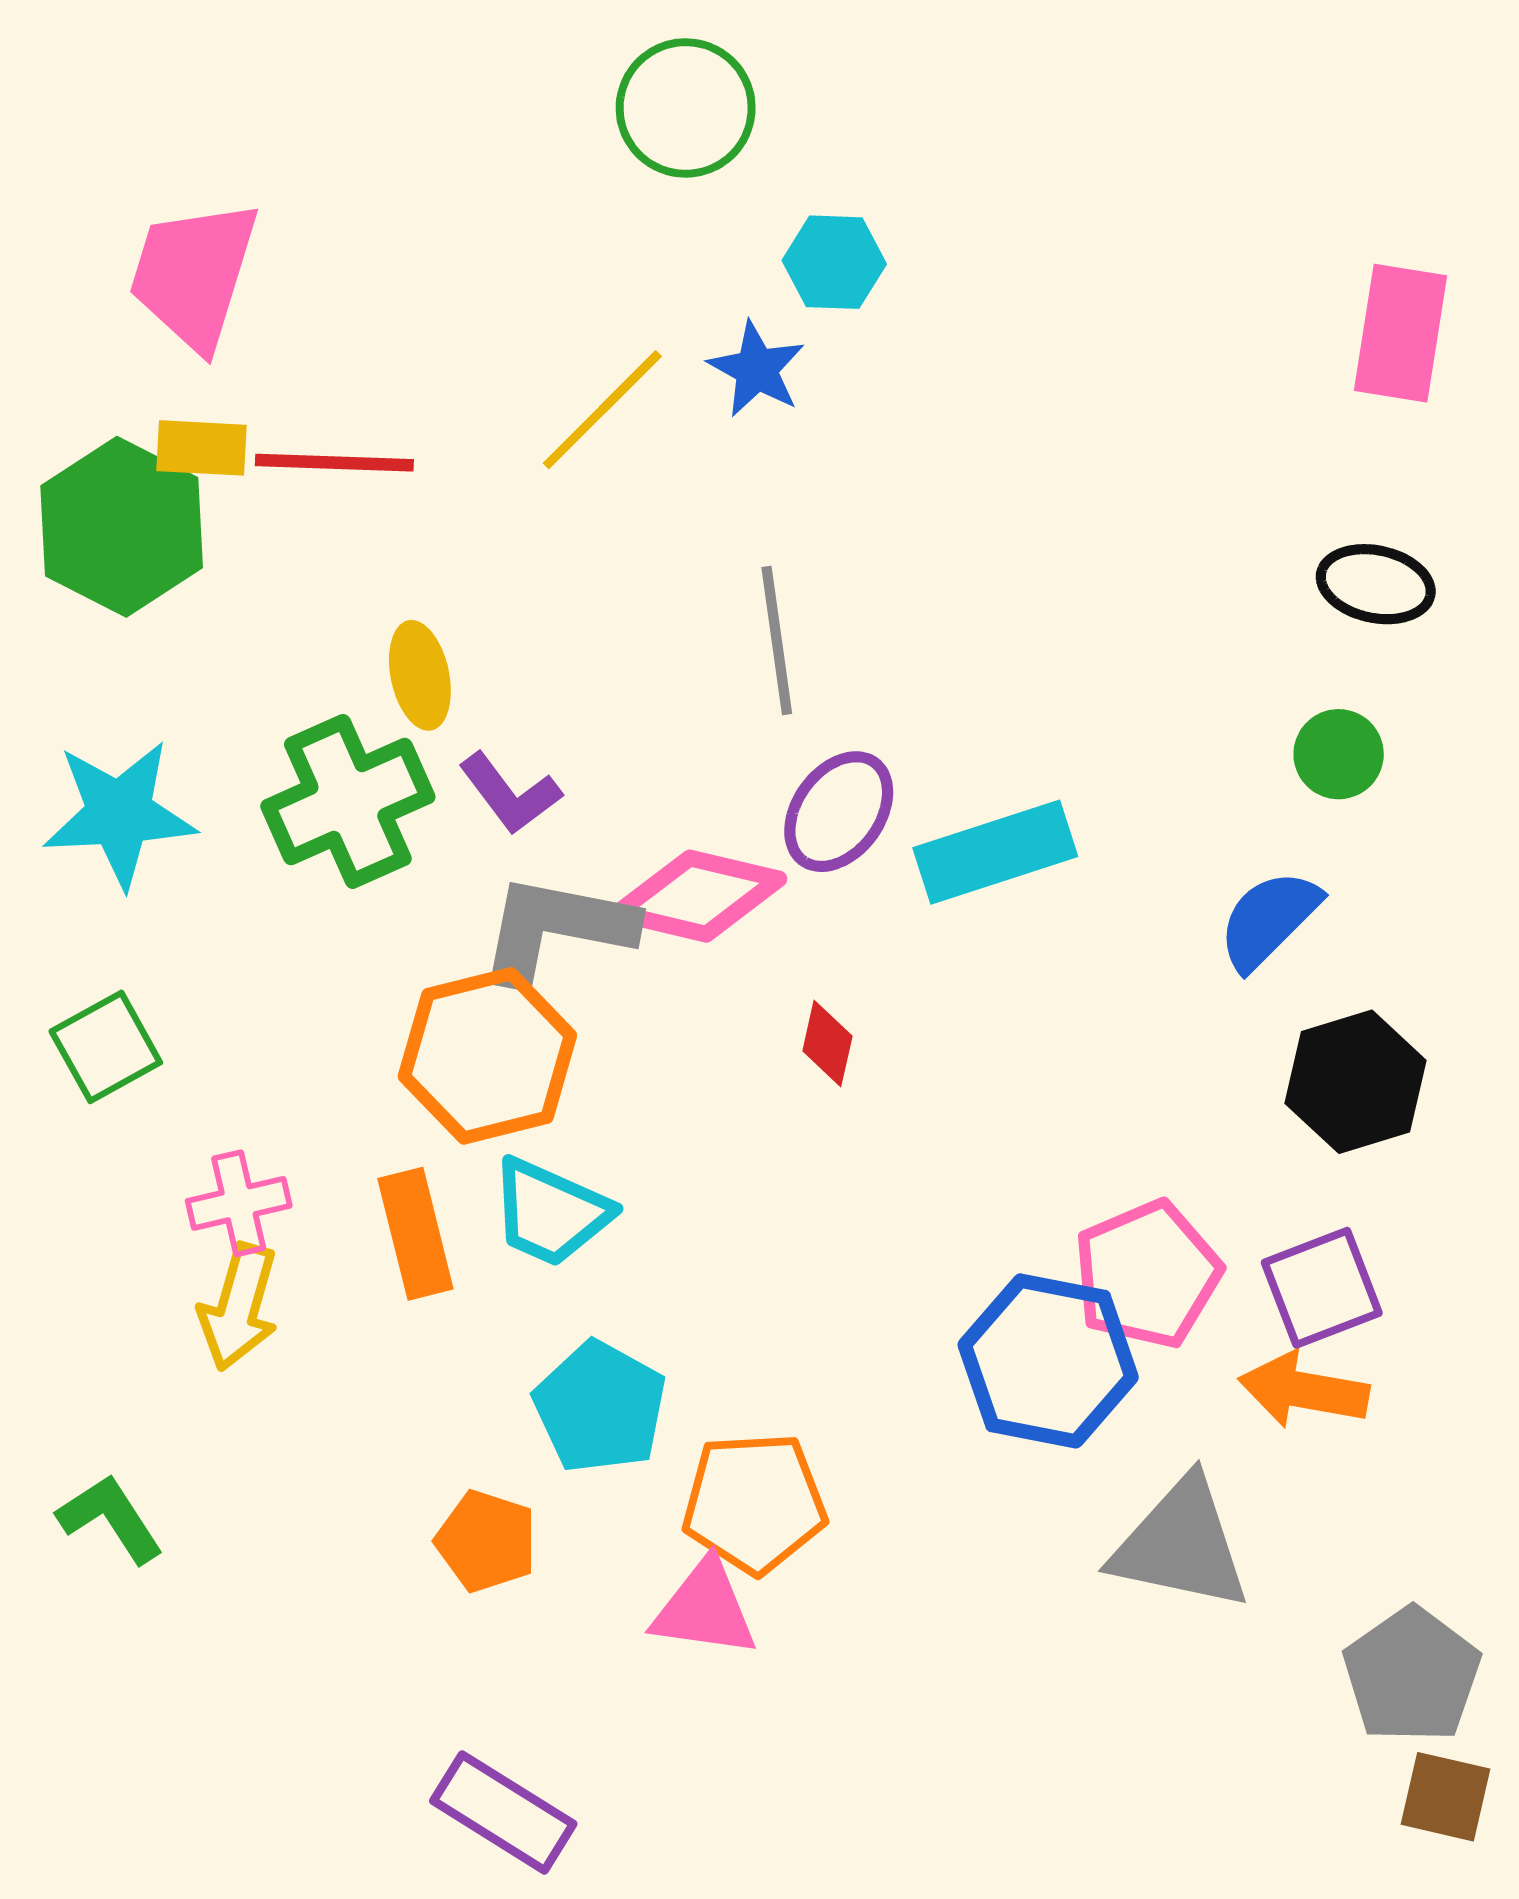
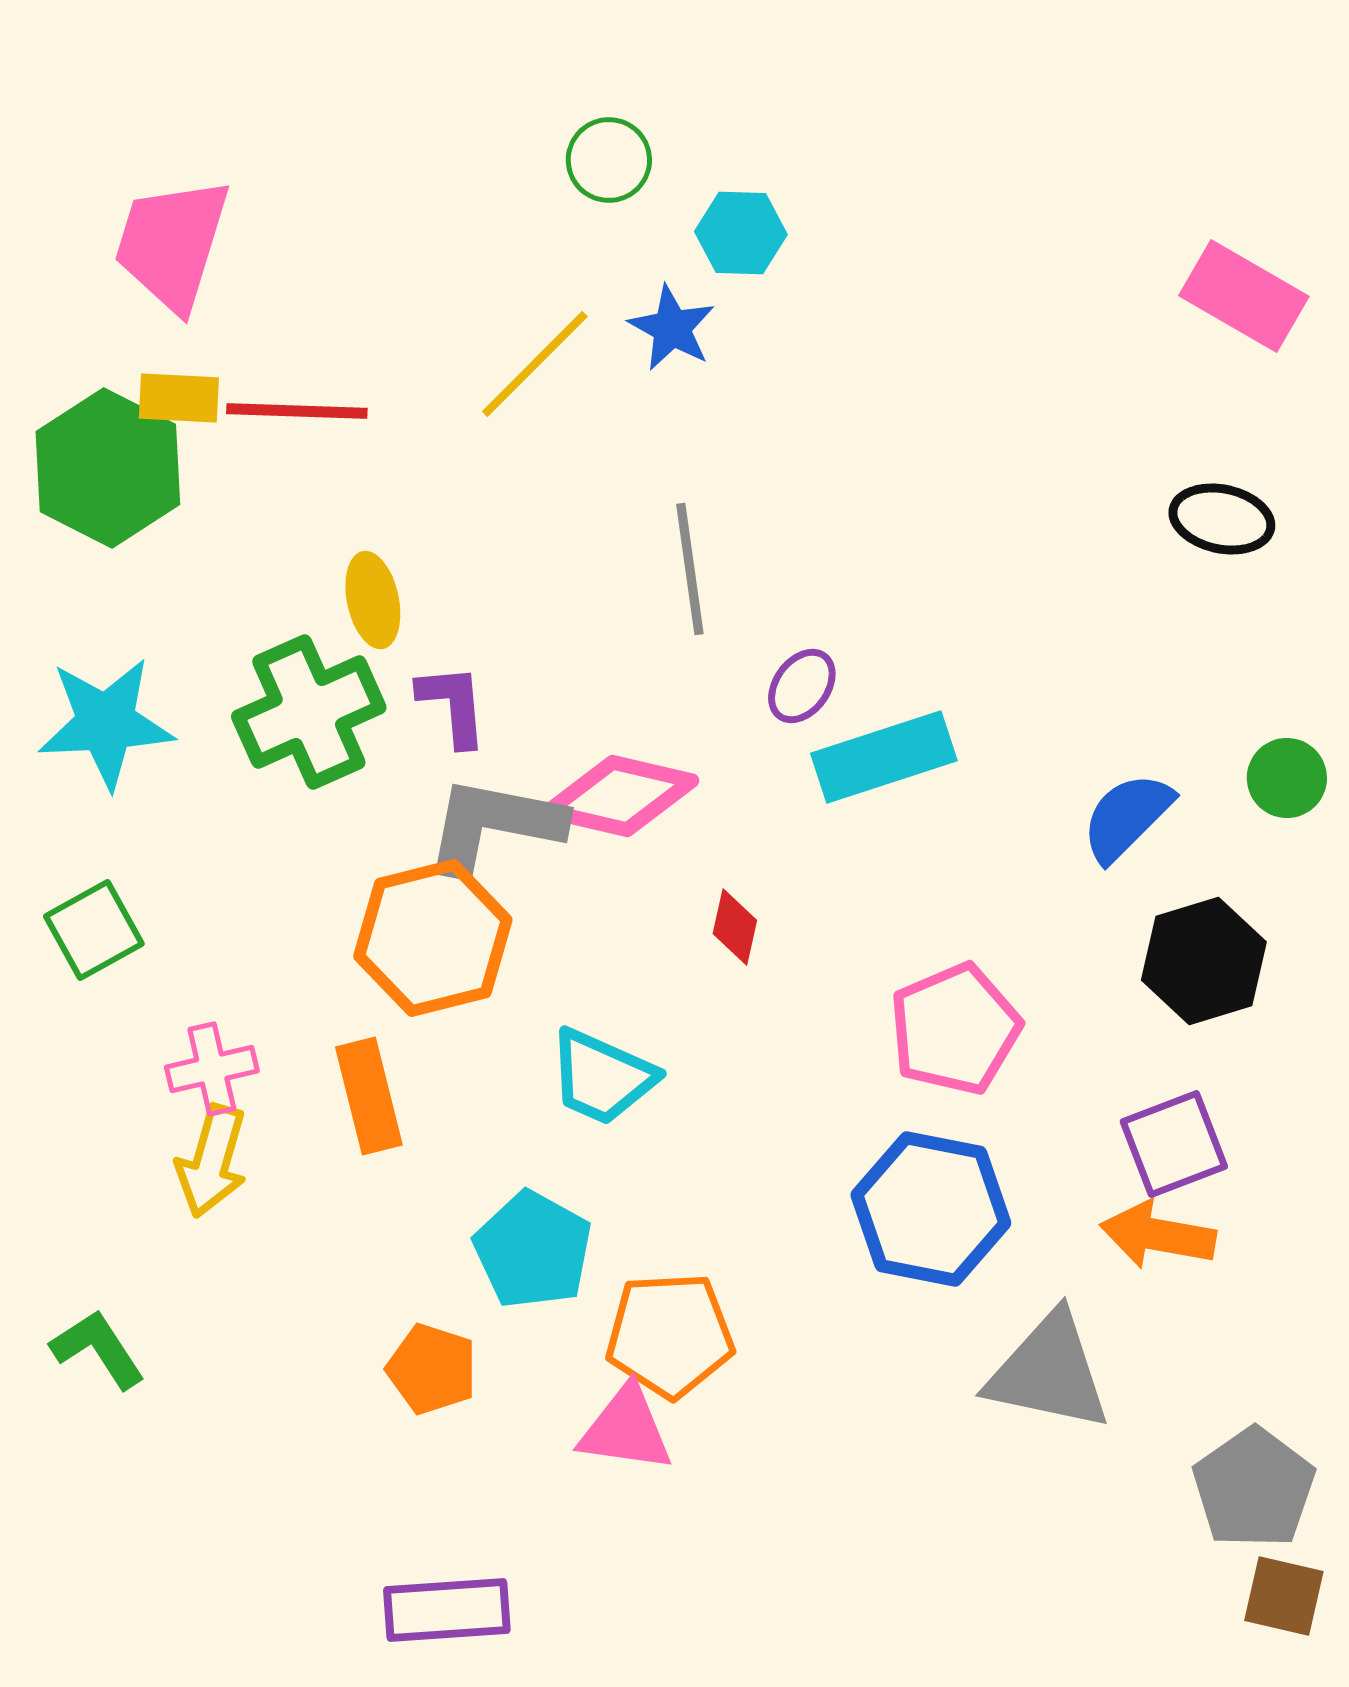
green circle: (686, 108) -> (609, 160), moved, size x0.7
pink rectangle: (1400, 333) -> (1244, 296), turned -69
green circle: (1339, 754) -> (1287, 778), moved
purple L-shape: (510, 794) -> (453, 705), turned -148
purple ellipse: (839, 812) -> (802, 686), moved, size x0.7
cyan trapezoid: (551, 1212) -> (602, 1077), moved
pink pentagon: (1147, 1274) -> (955, 1029), moved
purple rectangle: (503, 1812) -> (447, 1610), turned -36

